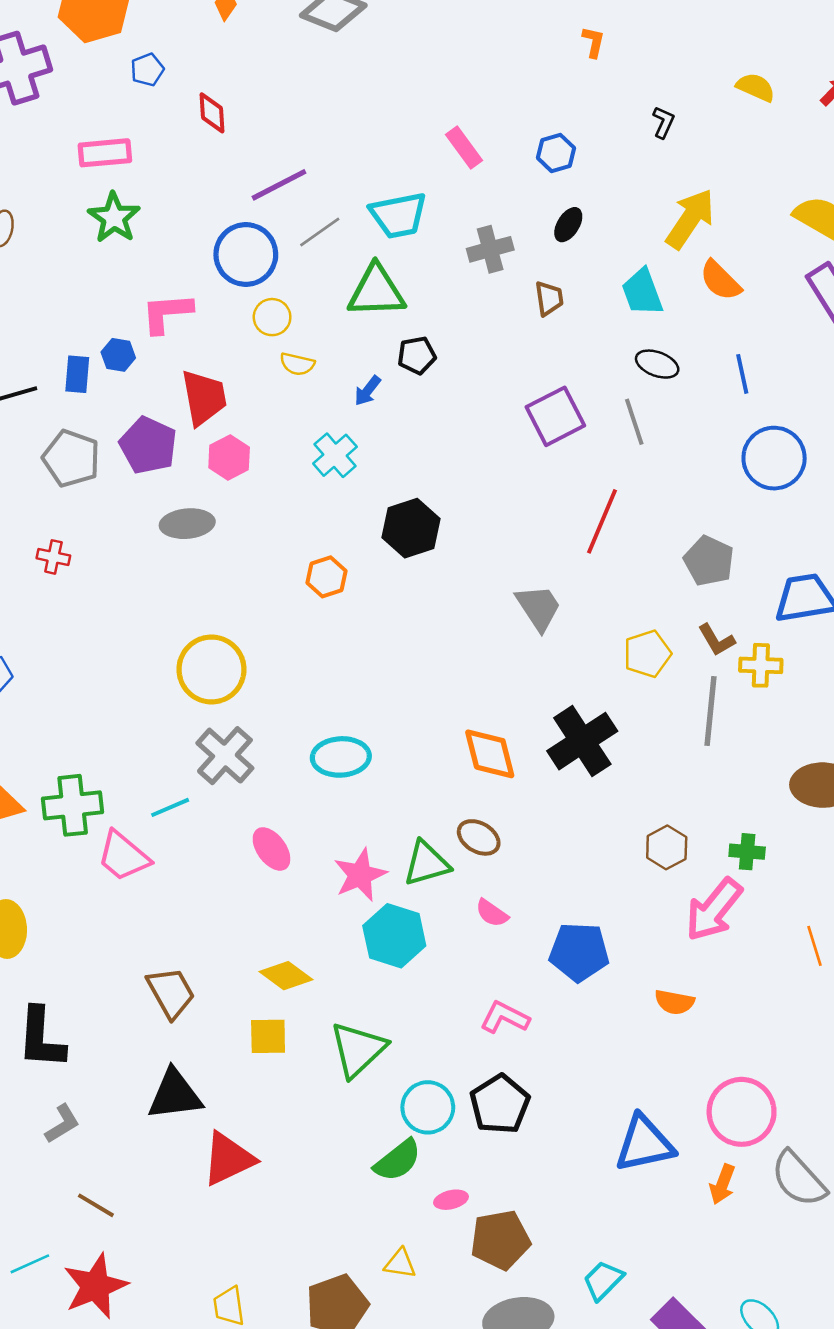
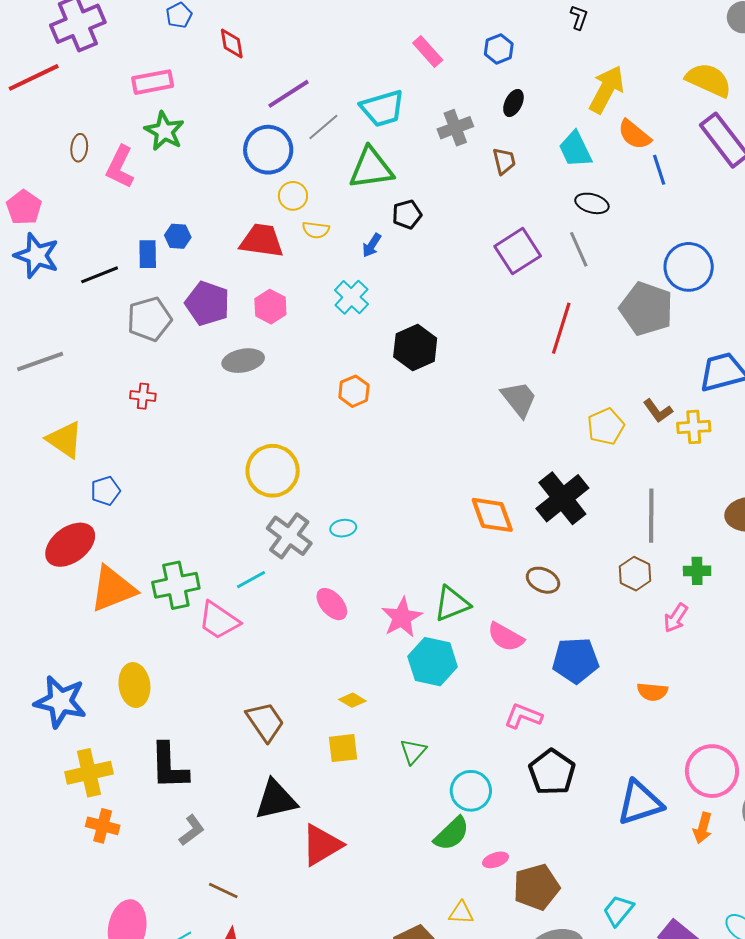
pink L-shape: (167, 313) -> (120, 167), moved, turned -54
blue line: (742, 374) -> (659, 170), moved
red trapezoid: (204, 398) -> (262, 241), moved, turned -66
gray pentagon: (71, 458) -> (149, 319), turned -30
gray pentagon: (709, 561) -> (646, 309), moved, size x1.4
gray line: (711, 711) -> (651, 516), moved
cyan ellipse: (341, 757) -> (343, 528), moved, size x0.6
brown ellipse: (479, 837) -> (543, 580), moved
pink arrow: (714, 910) -> (676, 618), size x0.6
pink semicircle: (492, 913) -> (506, 637), size x1.4
yellow diamond: (286, 976) -> (352, 700), size x0.7
green triangle: (358, 1049) -> (413, 751), size x0.6
black pentagon: (500, 1104) -> (552, 772), moved

